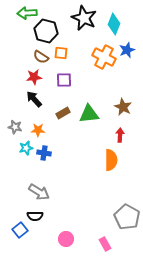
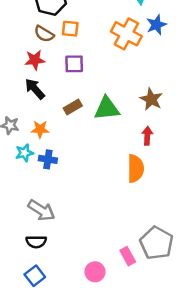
blue square: (20, 230) -> (35, 276), moved
pink circle: (66, 239) -> (95, 272), moved
pink rectangle: (105, 244) -> (128, 256), moved

